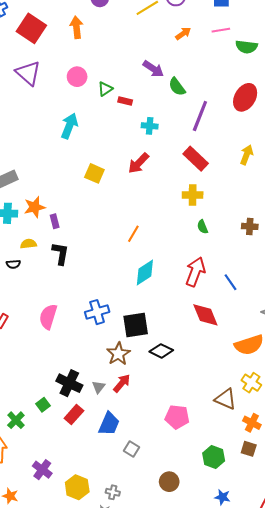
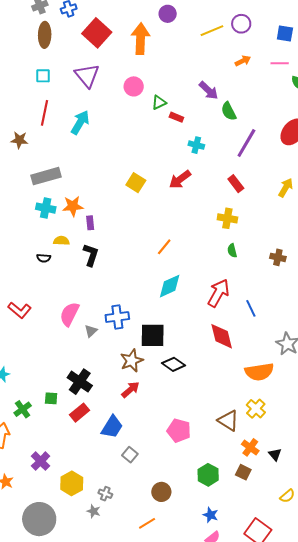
orange arrow: (76, 27) -> (141, 39), size x1.4
cyan arrow: (69, 126) -> (80, 122), moved
red rectangle: (196, 159) -> (236, 184), size x0.7
gray triangle: (99, 387) -> (91, 331), moved
green square: (43, 405) -> (51, 398), turned 32

